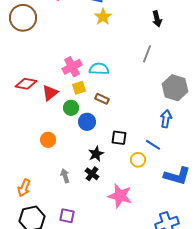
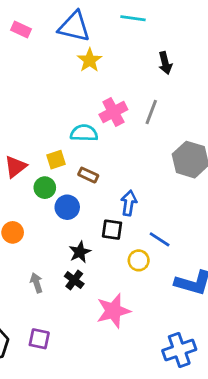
pink cross: (72, 67) -> (113, 112), moved
blue arrow: (166, 119) -> (129, 203), moved
pink star: (120, 196) -> (113, 311), turned -30

